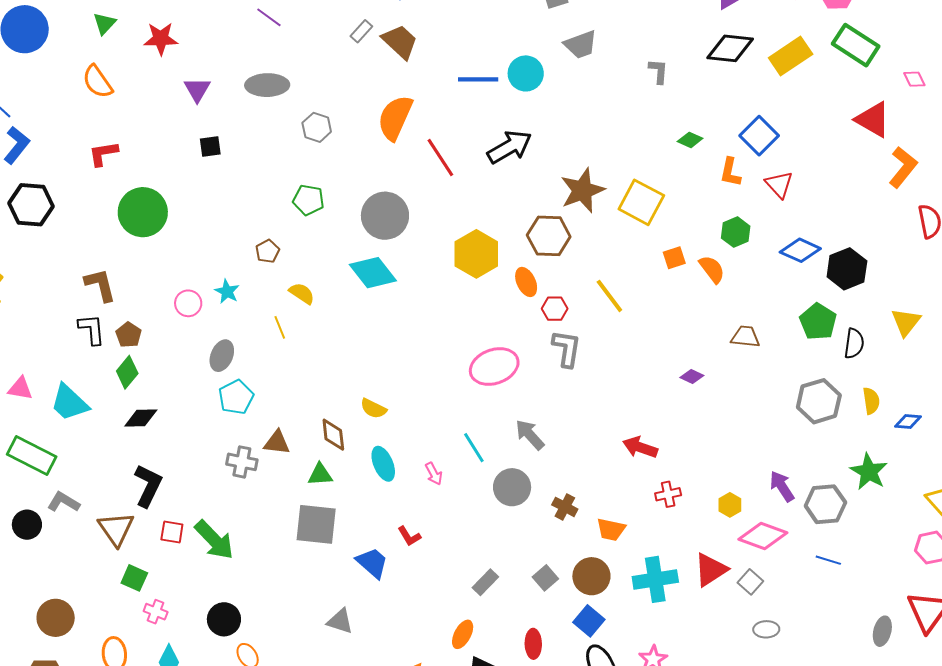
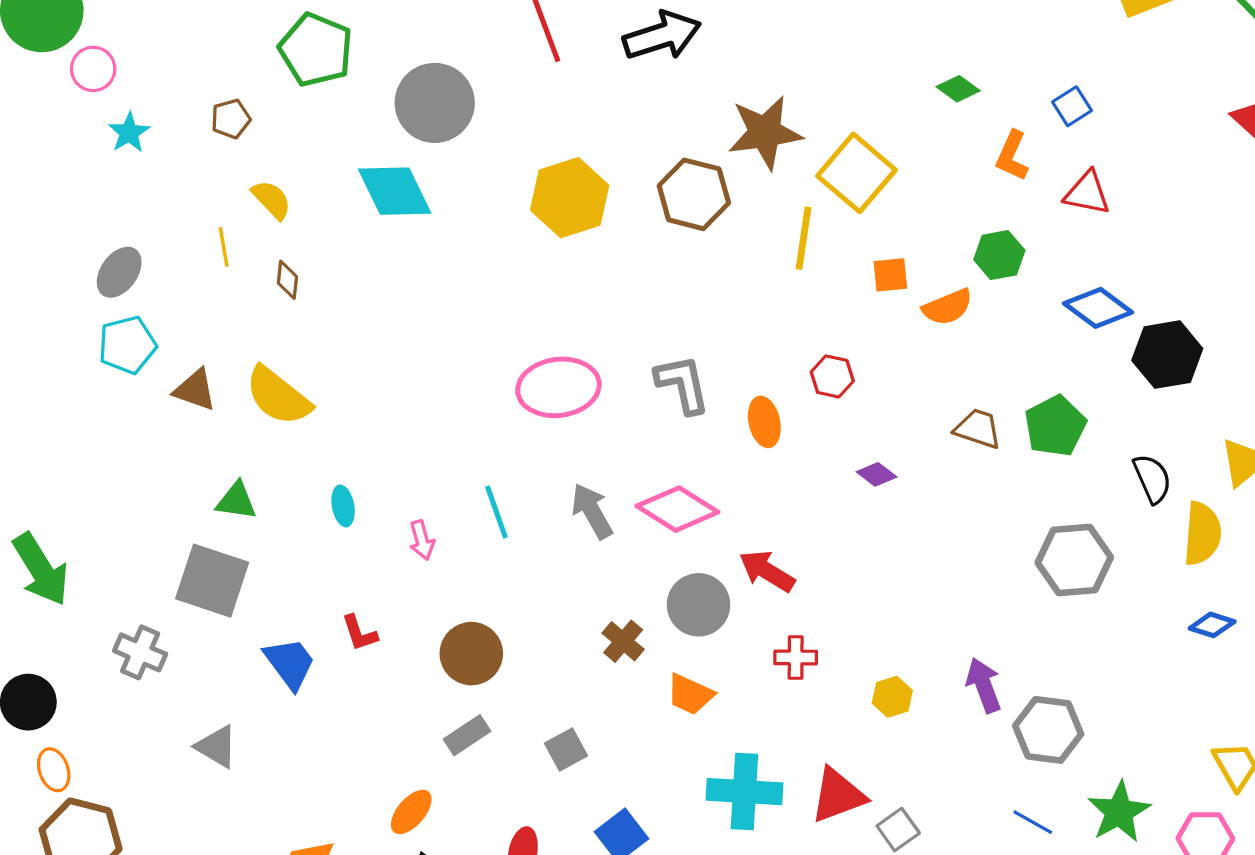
blue square: (759, 136) -> (1072, 106), size x0.6
red triangle: (779, 184) -> (1087, 193), turned -48
green pentagon: (308, 200) -> (316, 50), size x1.4
orange semicircle: (712, 269) -> (948, 307), turned 92
orange ellipse: (526, 282) -> (764, 422), moved
cyan star: (227, 292) -> (129, 133), moved
yellow line: (609, 296) -> (803, 238), moved, turned 33
pink circle: (188, 303) -> (93, 69), moved
red hexagon: (555, 309) -> (832, 376), moved
green pentagon: (818, 322) -> (1055, 426), moved
black semicircle: (854, 343) -> (1152, 479), turned -44
gray L-shape: (567, 349) -> (683, 384), turned -33
yellow semicircle: (871, 401) -> (1202, 534), moved, size x1.4
yellow semicircle: (373, 409) -> (278, 396), moved, size x1.6
brown diamond: (333, 435) -> (287, 280), moved, size x0.7
brown triangle: (277, 443) -> (195, 390), moved
gray cross: (242, 462) -> (140, 652), moved
cyan ellipse: (383, 464) -> (343, 506), size x0.7
green star: (869, 472) -> (1119, 812), moved
gray circle: (512, 487) -> (699, 605), moved
pink diamond: (763, 536) -> (677, 509), moved
brown circle: (591, 576) -> (471, 654), moved

